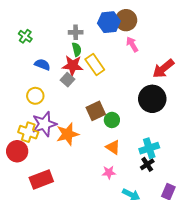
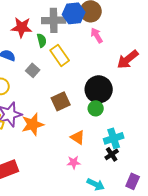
gray cross: (76, 32) -> (54, 20), moved, size x1.6
red star: (73, 66) -> (22, 27), moved
black circle: (152, 99) -> (99, 89), moved
green circle: (112, 120) -> (96, 108), moved

